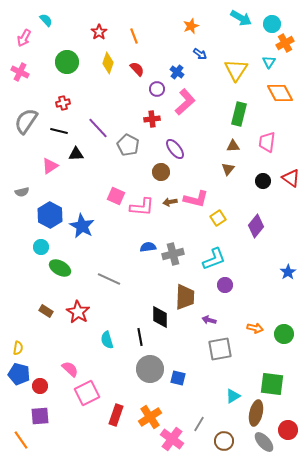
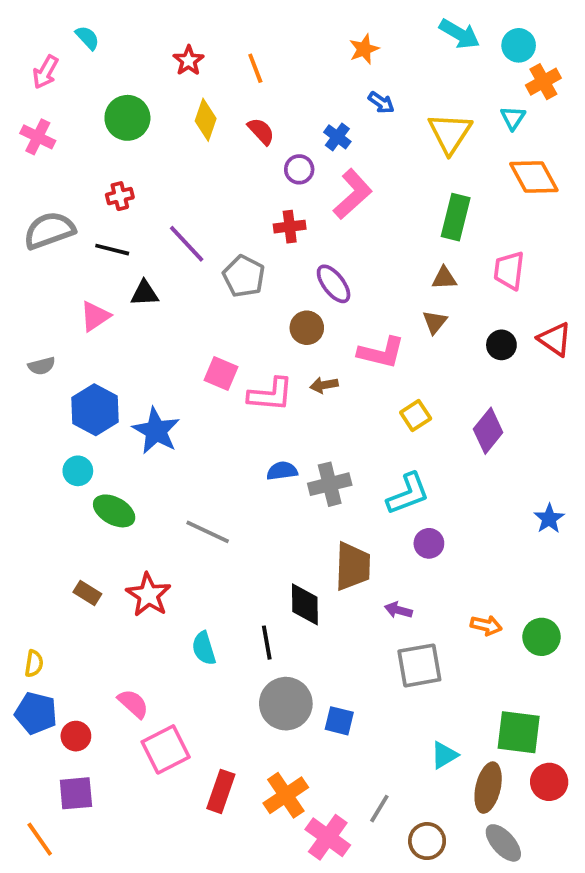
gray semicircle: (26, 121) -> (49, 230), turned 36
pink L-shape: (196, 199) -> (381, 353), moved
red circle: (288, 430) -> (549, 782), moved

